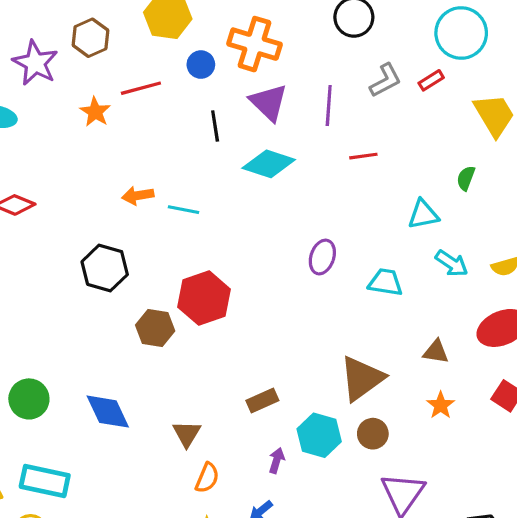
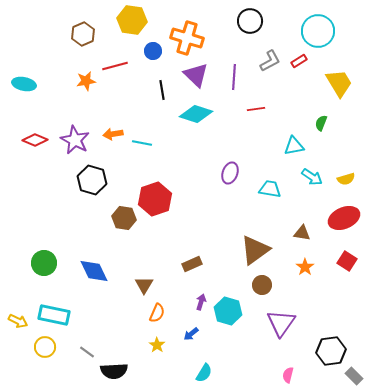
purple star: (35, 63) -> (75, 140), moved
orange star: (95, 112) -> (86, 81), turned 30
cyan hexagon: (319, 435) -> (228, 311), moved

